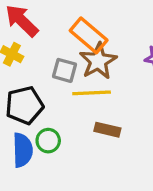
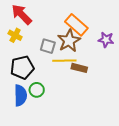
orange rectangle: (89, 35) -> (76, 25), moved
brown rectangle: (107, 130) -> (79, 68), moved

